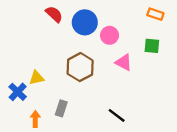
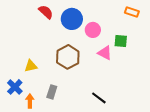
green square: (152, 46) -> (121, 41), moved
blue cross: (18, 92) -> (15, 87), moved

